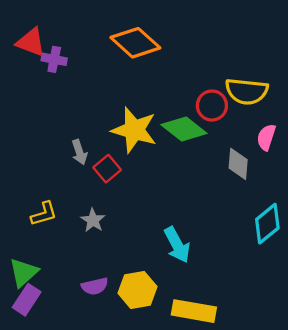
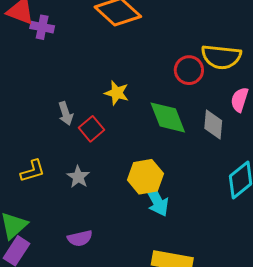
green diamond: (184, 129) -> (168, 117), moved, turned 30
yellow star: (134, 130) -> (117, 93), size x0.6
yellow hexagon: (138, 290) -> (145, 177), moved

